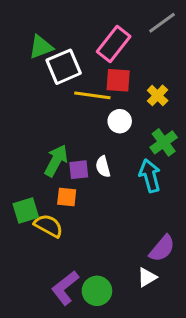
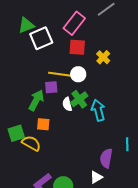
yellow line: (92, 95) -> (60, 74), moved
green cross: (164, 142) -> (79, 99), moved
purple square: (79, 170) -> (51, 87), moved
purple semicircle: (162, 248) -> (106, 158), turned 150

